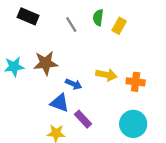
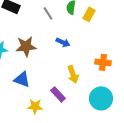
yellow arrow: (106, 75) -> (73, 74), moved, turned 60
blue arrow: (74, 84) -> (63, 42), moved
blue triangle: (60, 103) -> (22, 79), moved

